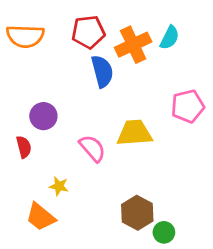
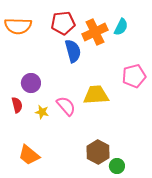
yellow star: (59, 186) -> (42, 112), moved

